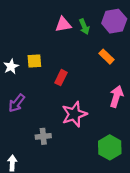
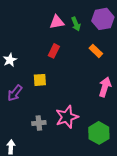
yellow square: (34, 61) -> (40, 80), moved
red rectangle: (61, 78) -> (54, 51), moved
pink star: (74, 114) -> (67, 117), moved

